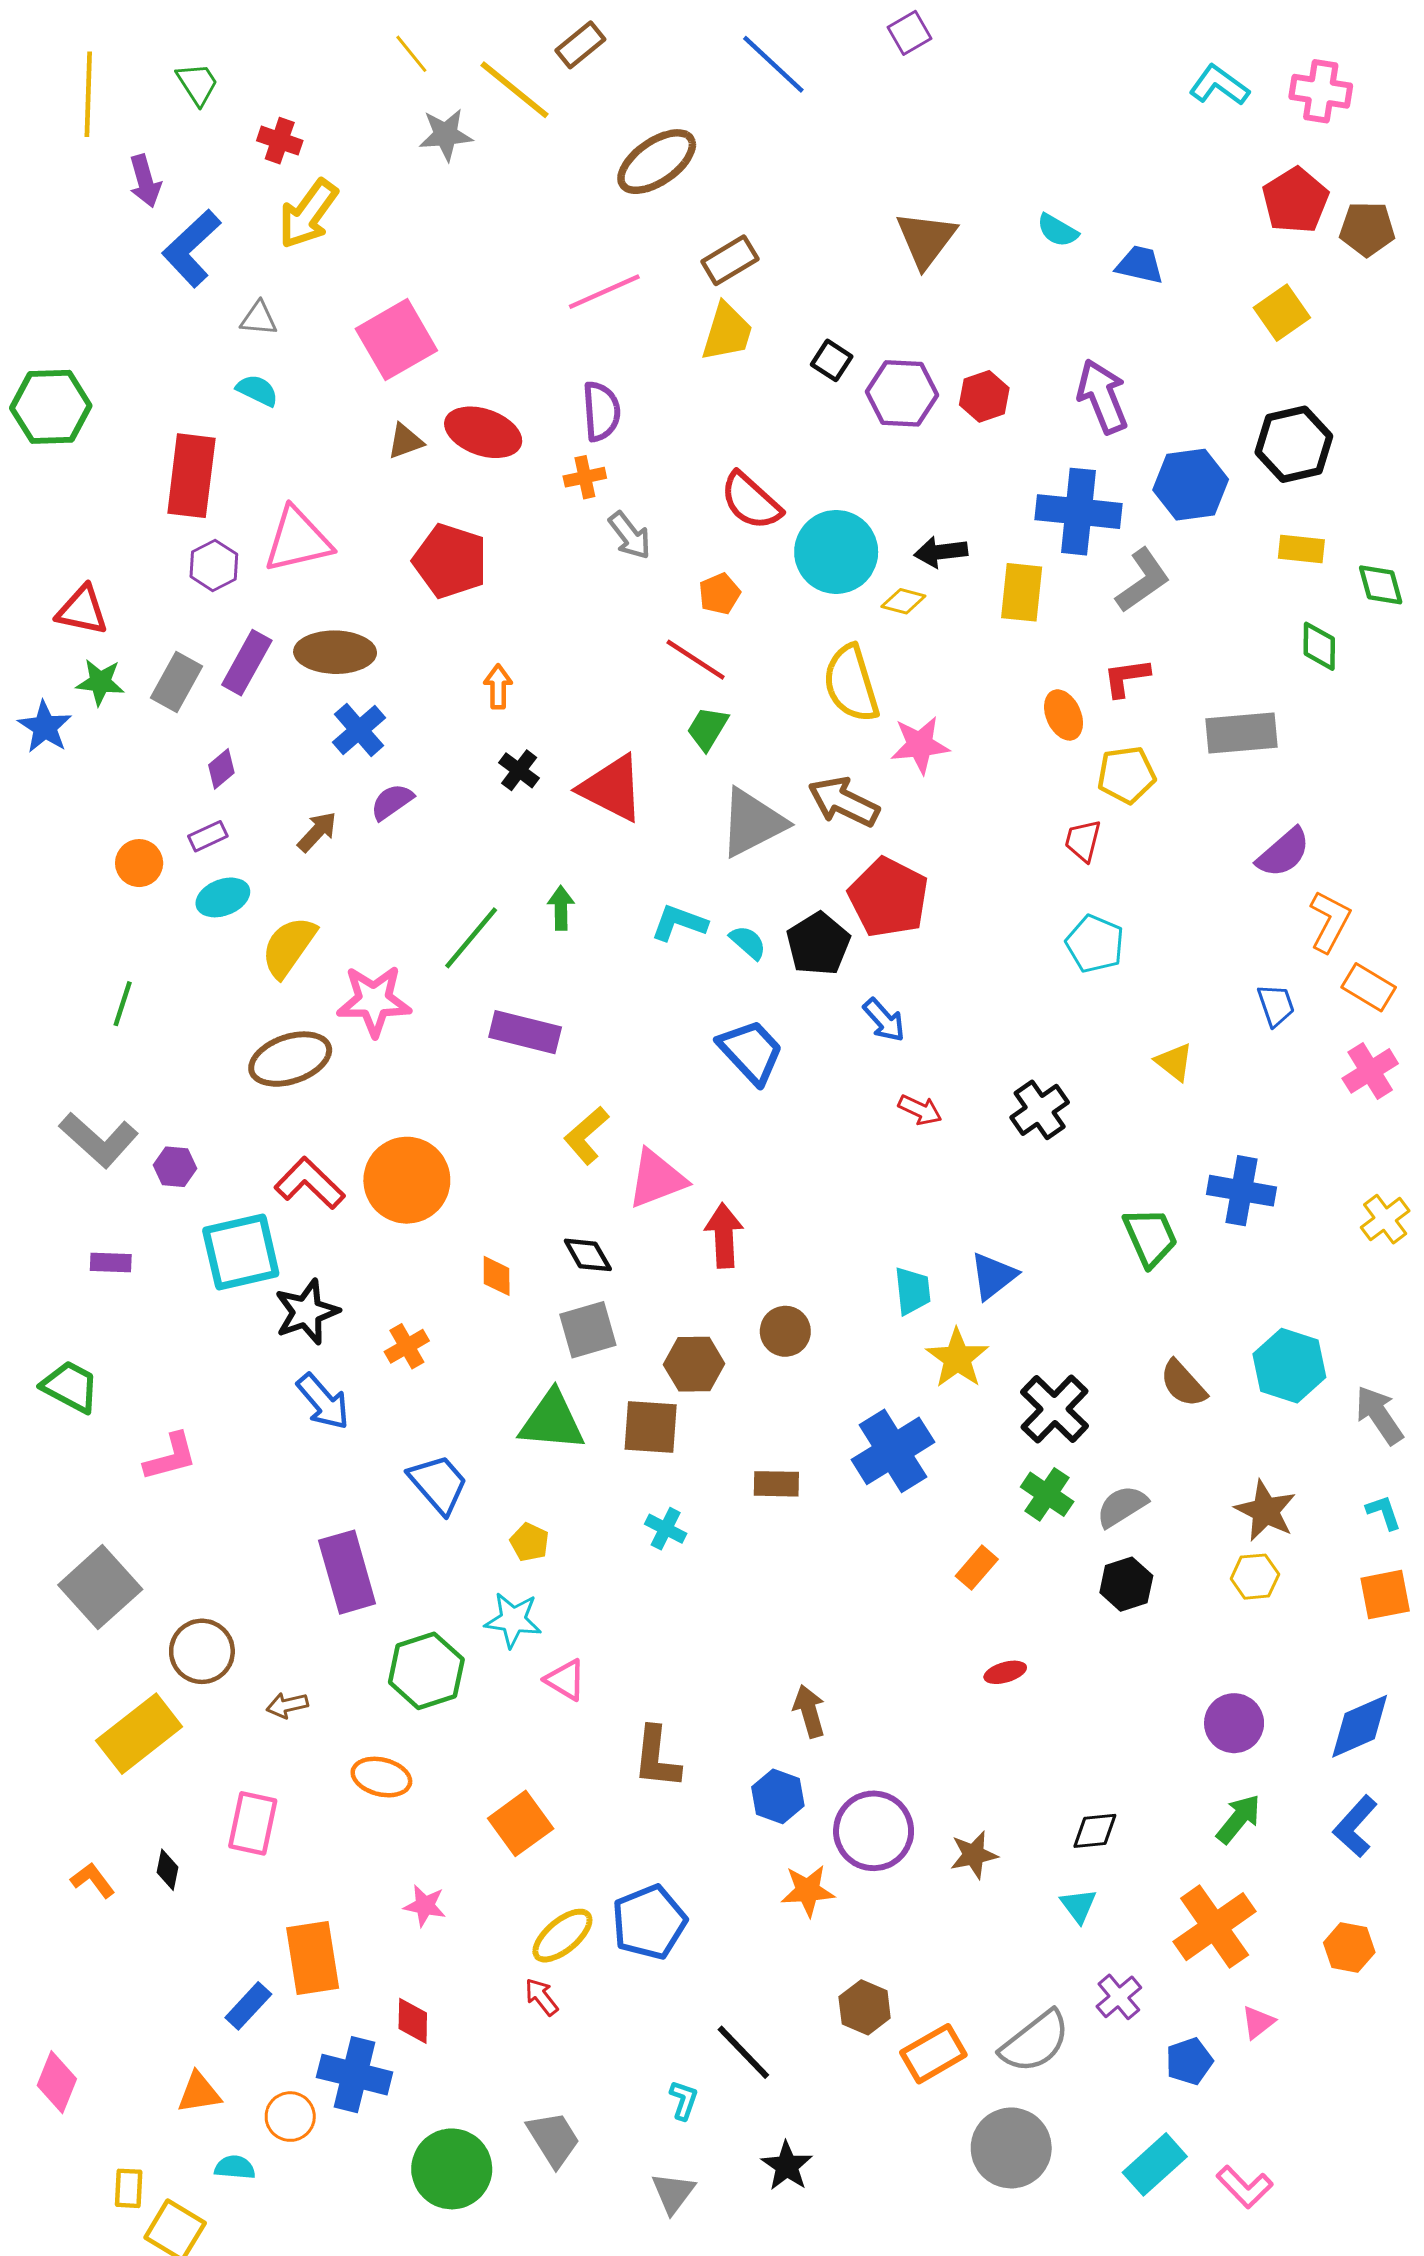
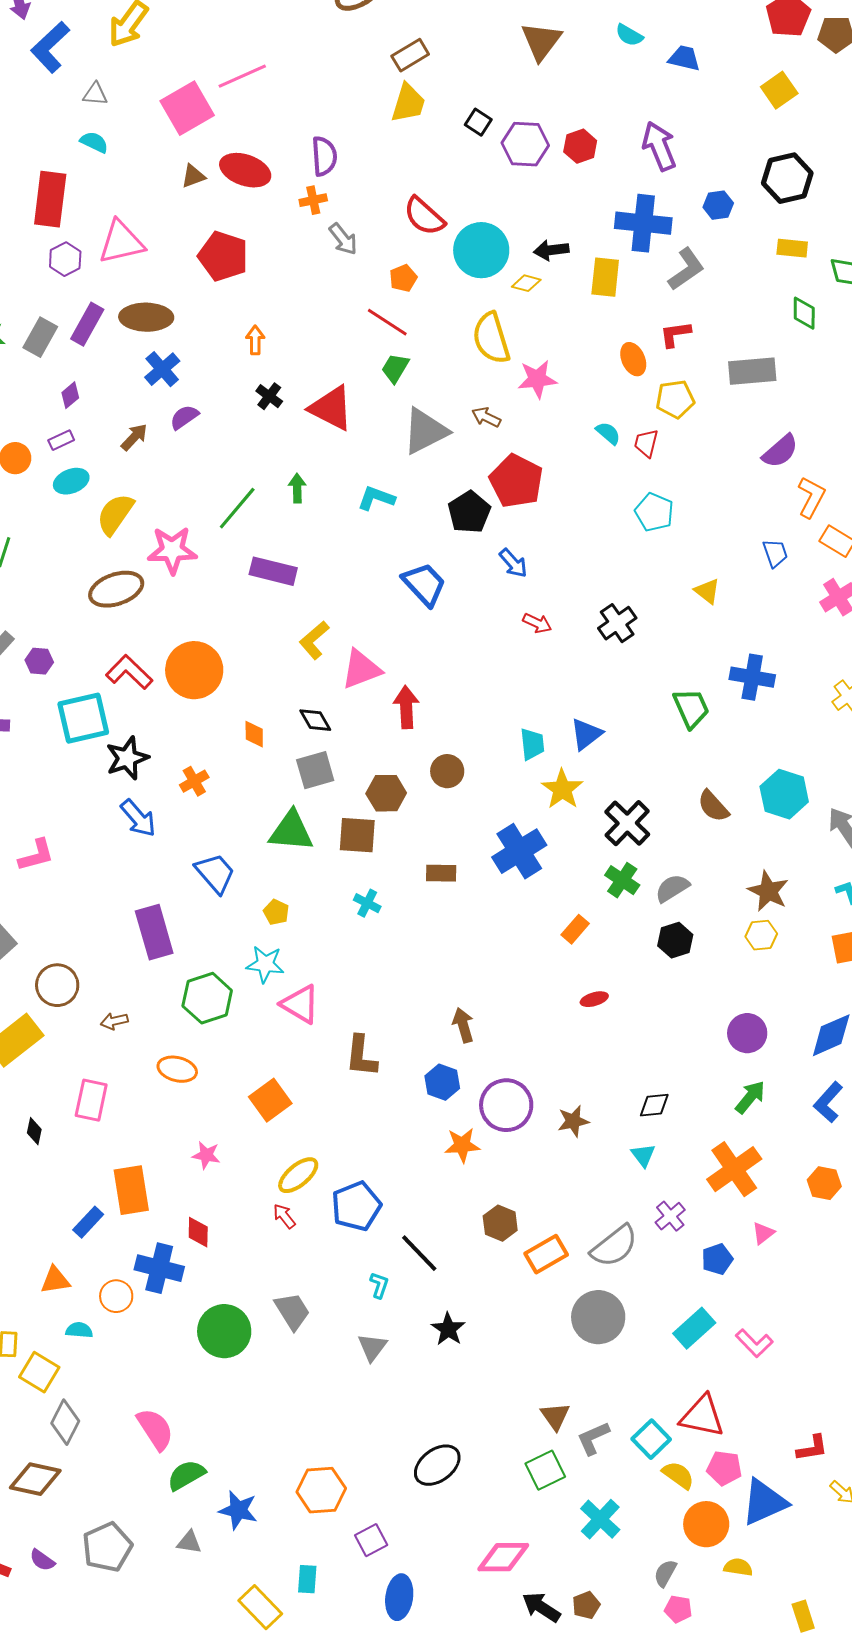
pink line: (604, 292) -> (242, 76), moved
blue hexagon: (1191, 485) -> (718, 205), size x0.6
brown arrow: (844, 802) -> (486, 417), size x0.6
cyan semicircle: (748, 942) -> (608, 433), moved
pink triangle: (565, 1680) -> (300, 1004), size x1.4
blue pentagon: (649, 1922) -> (356, 1206), moved

